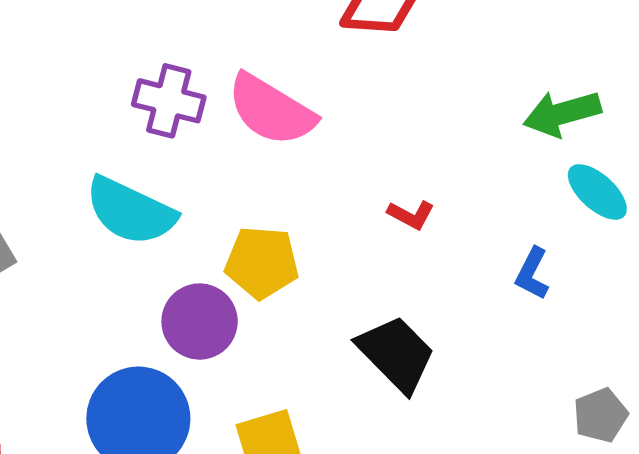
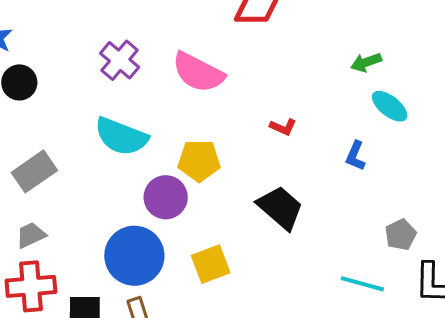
purple cross: (169, 101) -> (120, 60), moved, turned 30
green arrow: (562, 113) -> (366, 62), size x0.7

